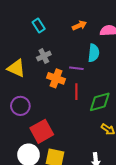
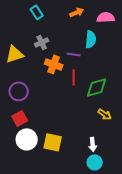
yellow triangle: (16, 68) -> (15, 54), turned -42
red square: (42, 131) -> (20, 118), moved, size x0.7

